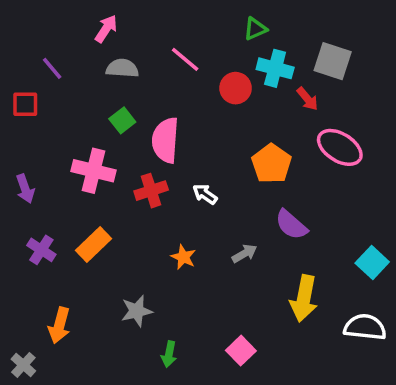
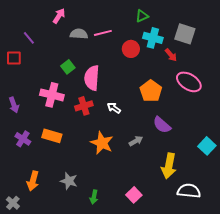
pink line: (185, 59) -> (103, 33), turned -54
gray semicircle: (122, 68) -> (79, 34), moved
orange rectangle: (93, 244) -> (52, 136), turned 60
orange star: (183, 257) -> (102, 143), size x1.6
gray star: (137, 311) -> (69, 181), moved, turned 30
white semicircle: (365, 327) -> (189, 191), moved

